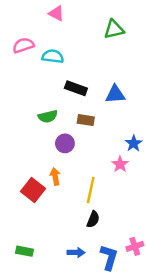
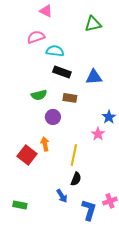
pink semicircle: (23, 45) -> (36, 37), moved
cyan semicircle: (53, 56) -> (55, 51), moved
blue arrow: (76, 252) -> (62, 196), moved, turned 56

